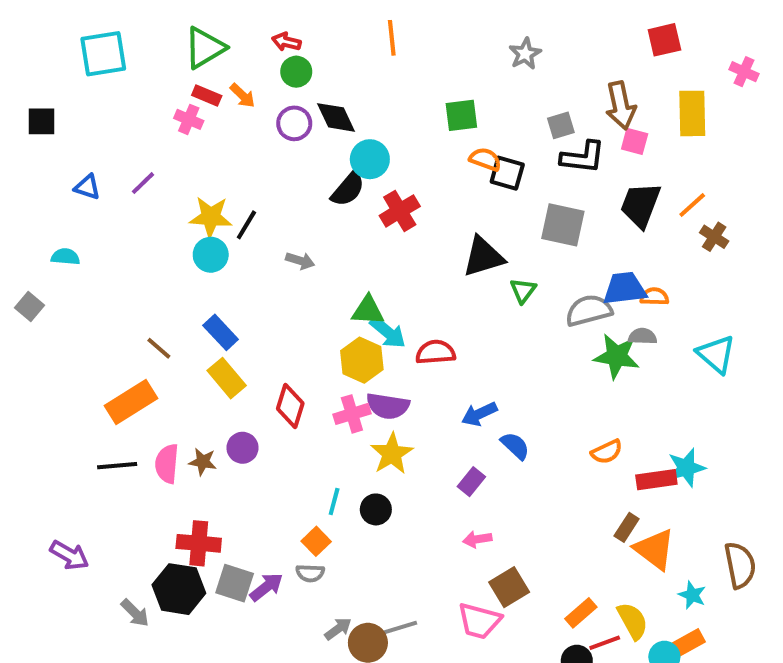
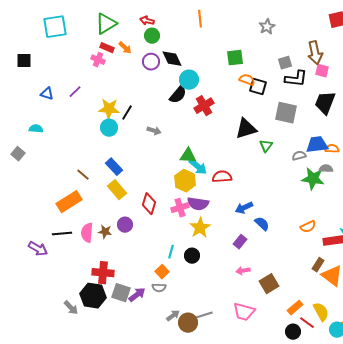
gray semicircle: (589, 310) -> (299, 156), size x0.6
purple arrow: (69, 555) -> (38, 249), moved
brown square: (509, 587) -> (269, 284), moved
red line: (605, 643) -> (307, 323), turned 56

